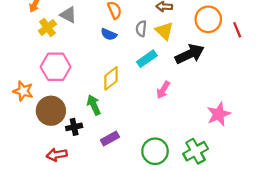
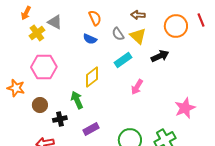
gray semicircle: (141, 29) -> (118, 34), turned -40
red line: (237, 30) -> (201, 20), moved
black arrow: (190, 54) -> (160, 56), size x0.7
brown circle: (51, 111) -> (40, 105), size x0.6

